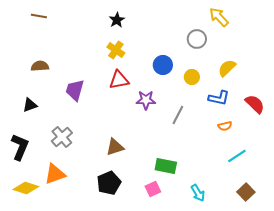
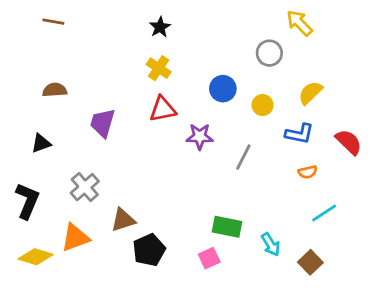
brown triangle: (115, 147) -> (123, 220), moved
brown square: (246, 192) -> (310, 262), moved
cyan arrow: (198, 193) -> (271, 244), moved

